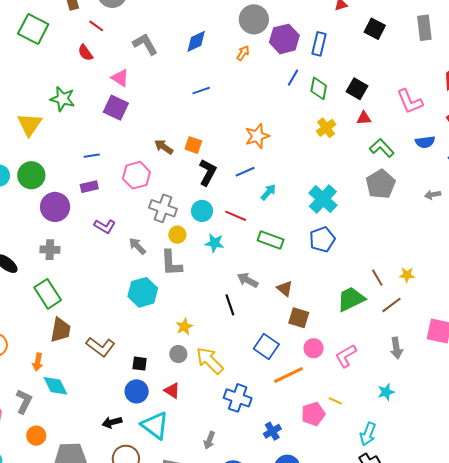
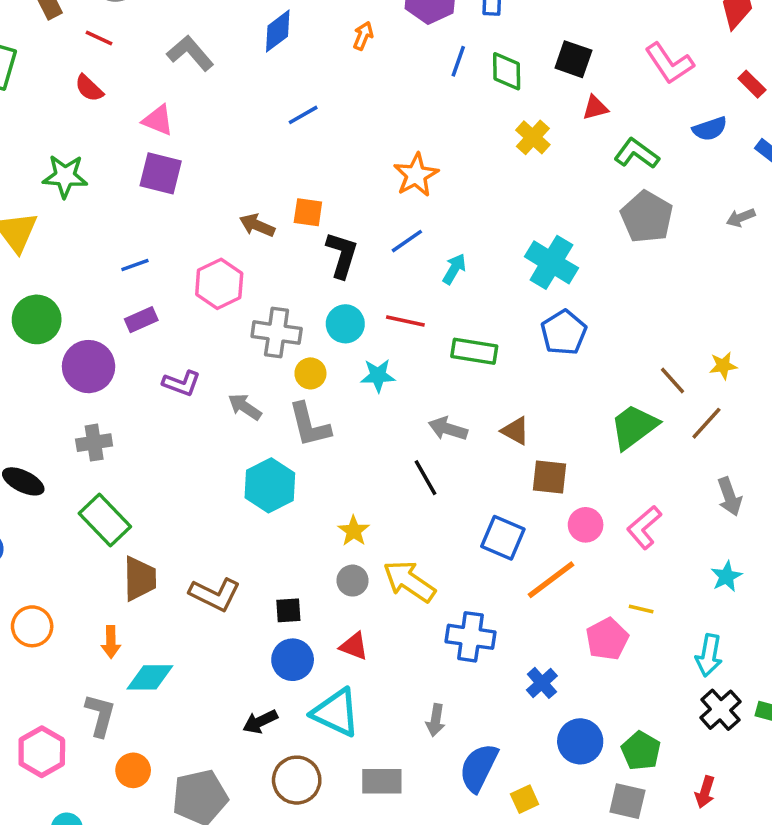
cyan diamond: (56, 386) -> (150, 677), turned -52

